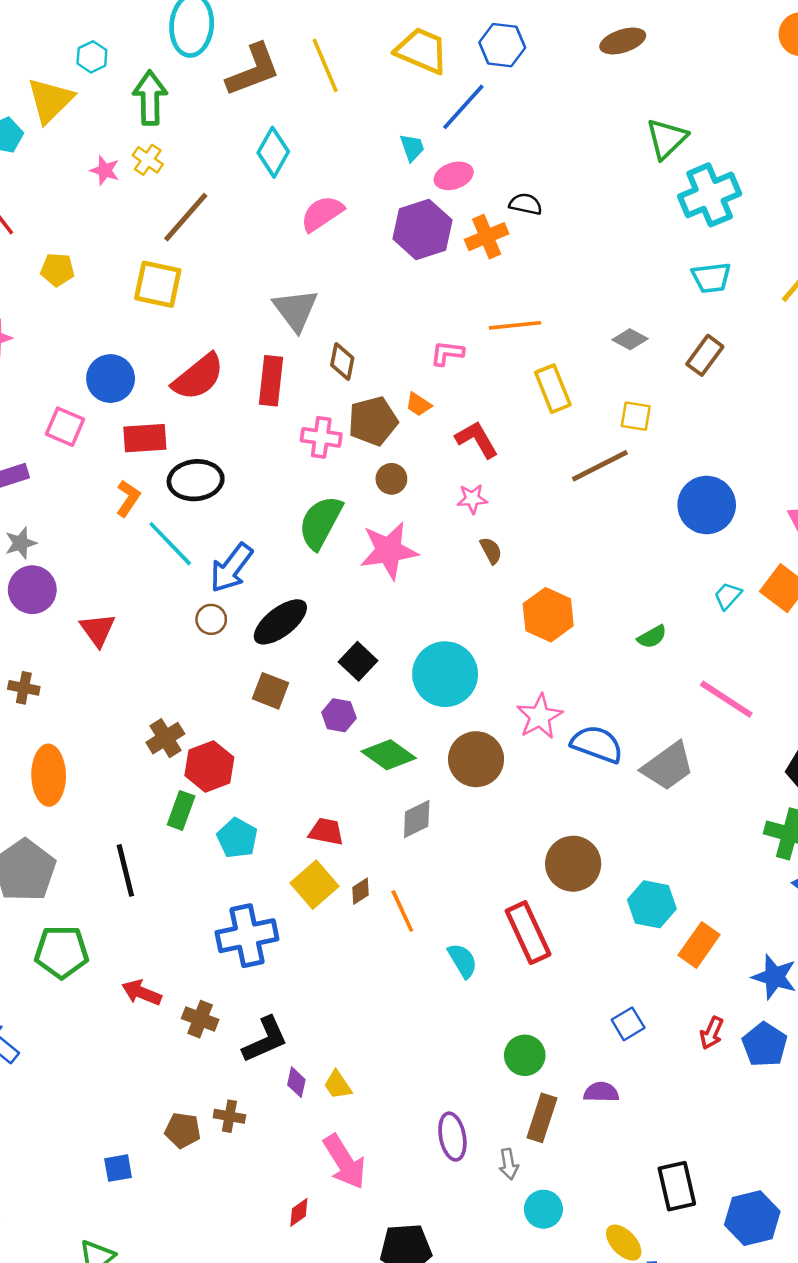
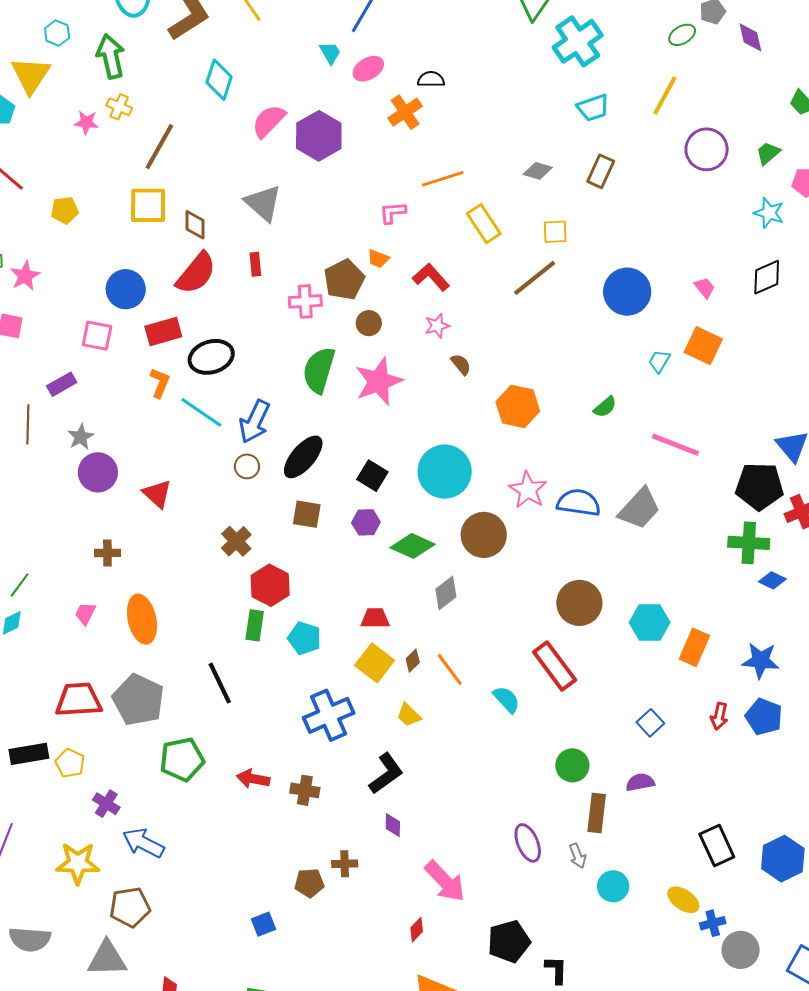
purple hexagon: (422, 229) -> (319, 136), moved
brown diamond: (342, 361) -> (195, 225), moved
red rectangle: (271, 381) -> (255, 264), size x0.6
brown cross: (165, 738) -> (236, 541), moved
black L-shape: (265, 1040) -> (386, 774), moved
yellow trapezoid: (338, 1085) -> (409, 715), moved

